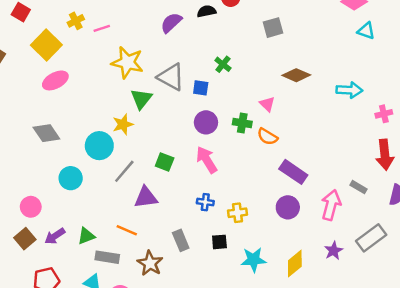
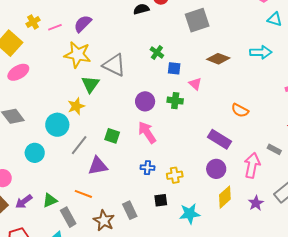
purple semicircle: (171, 23) -> (83, 24), moved
gray square: (273, 28) -> (197, 20), size x1.4
blue square: (201, 88) -> (174, 68), moved
cyan arrow: (349, 90) -> (261, 52), moved
orange semicircle: (267, 137) -> (240, 110), moved
gray rectangle: (181, 240) -> (130, 210), moved
gray rectangle: (107, 257) -> (68, 217), turned 54
yellow diamond: (295, 263) -> (225, 197), moved

